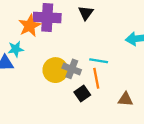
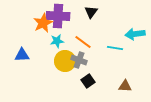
cyan star: (16, 49) -> (57, 41), moved
cyan line: (99, 61) -> (115, 48), moved
orange line: (96, 78) -> (83, 42), moved, turned -42

